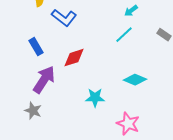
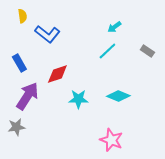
cyan star: (95, 98) -> (78, 99), moved
gray star: (33, 111) -> (16, 127), turned -30

